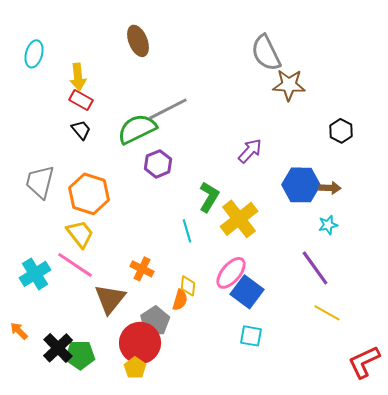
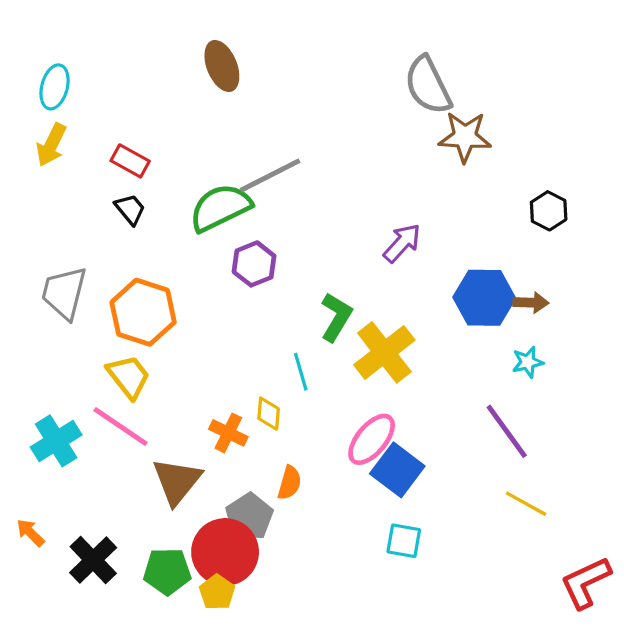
yellow arrow: (78, 77) -> (51, 145), moved, turned 32
yellow diamond: (188, 286) -> (269, 414), moved
green pentagon: (80, 355) -> (167, 571), moved

